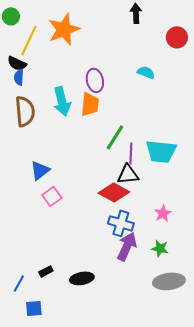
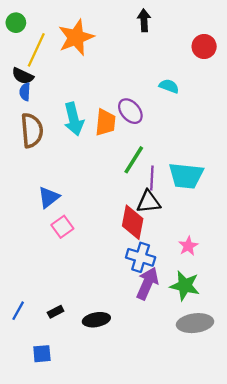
black arrow: (136, 13) -> (144, 20), moved
purple ellipse: (95, 80) -> (130, 111), moved, turned -30
red diamond: (114, 192) -> (133, 222), turned 72
green star: (160, 248) -> (185, 286), size x1.5
blue line: (19, 283) -> (18, 311), moved

